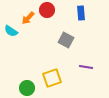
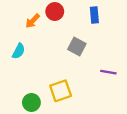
cyan semicircle: (11, 31) -> (19, 51), moved, turned -96
purple line: (86, 67) -> (108, 72), moved

